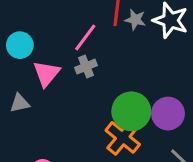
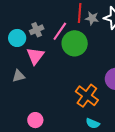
gray cross: (86, 67) -> (37, 30), moved
green circle: (131, 111) -> (75, 43), moved

